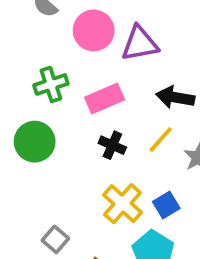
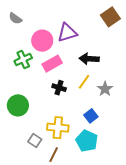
pink circle: (94, 30) -> (42, 41), moved
green circle: (35, 142) -> (18, 105), moved
yellow cross: (123, 204) -> (58, 128), moved, turned -30

